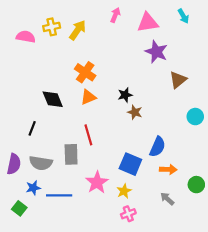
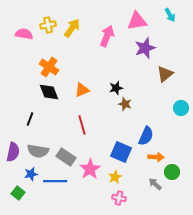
pink arrow: (115, 15) -> (107, 36), moved, size x1.5
purple star: (156, 52) -> (145, 48), turned 30
orange cross: (85, 72) -> (49, 67), moved
gray rectangle: (71, 154) -> (66, 157), moved, turned -54
green circle: (196, 185) -> (172, 172), moved
pink cross: (128, 214) -> (119, 198), turned 32

